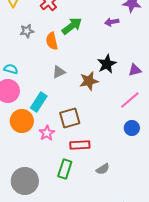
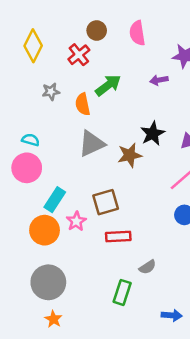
gray triangle: (59, 72) -> (92, 144), size x1.6
cyan rectangle: (39, 102) -> (55, 200), moved
orange circle: (22, 121) -> (45, 230), moved
green rectangle: (65, 169) -> (122, 292), moved

